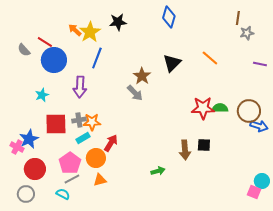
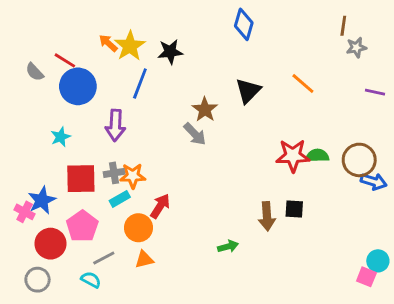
black star: (118, 22) -> (170, 52), moved
pink pentagon: (70, 163) -> (82, 226), moved

